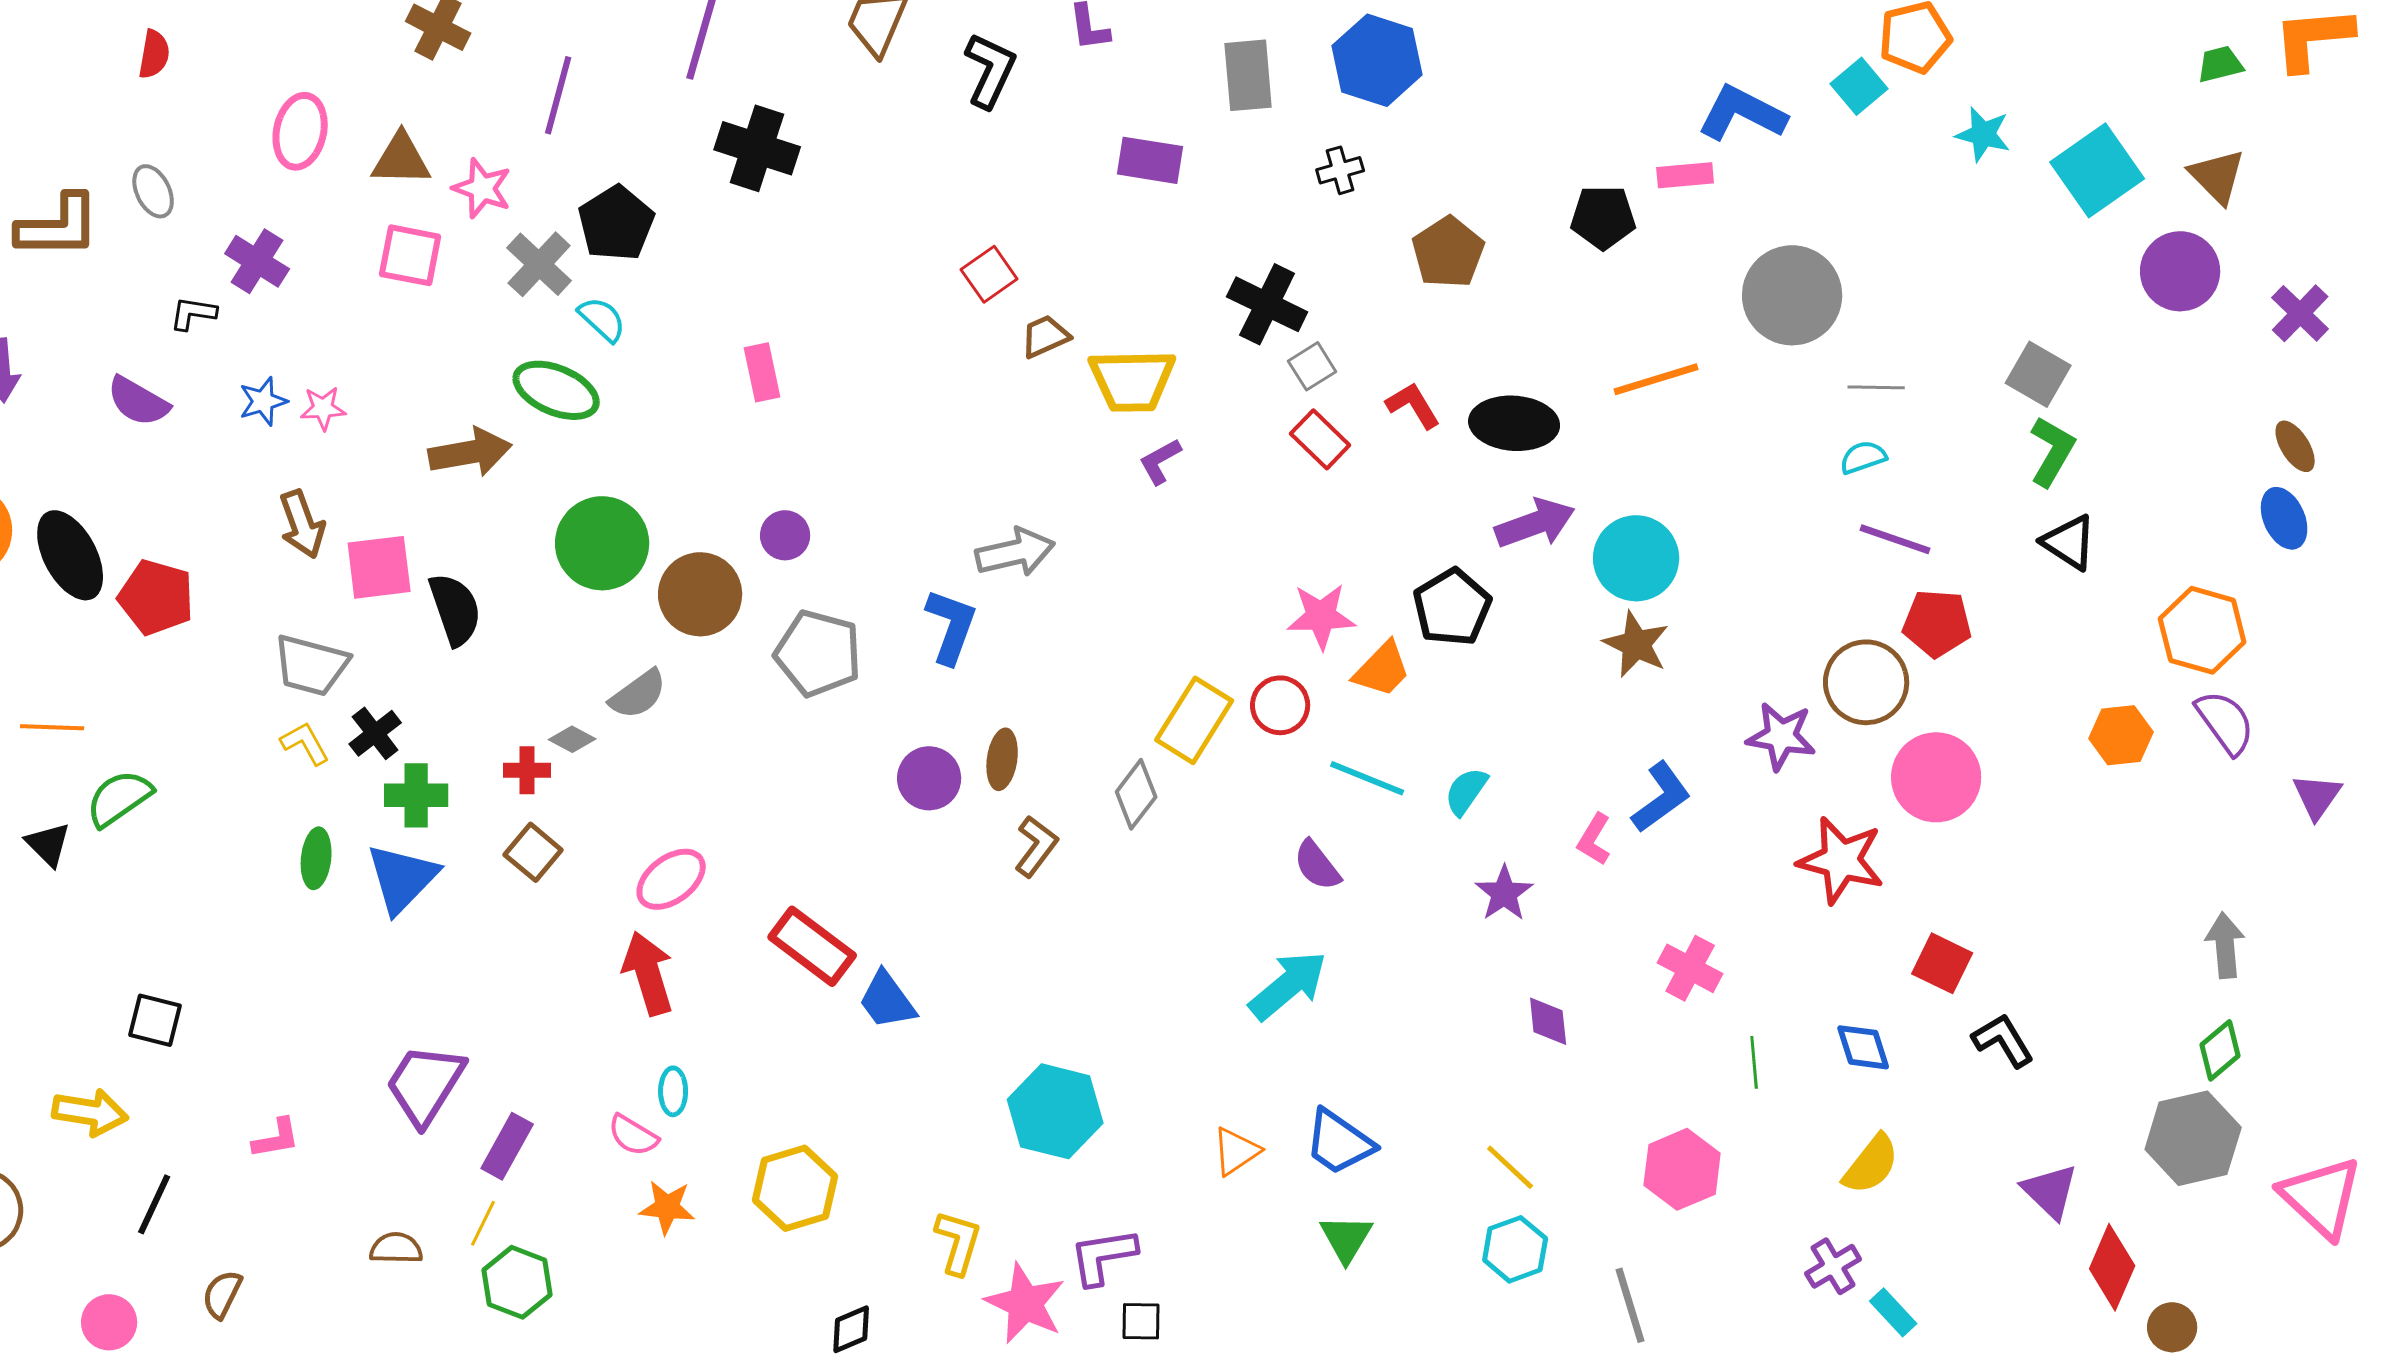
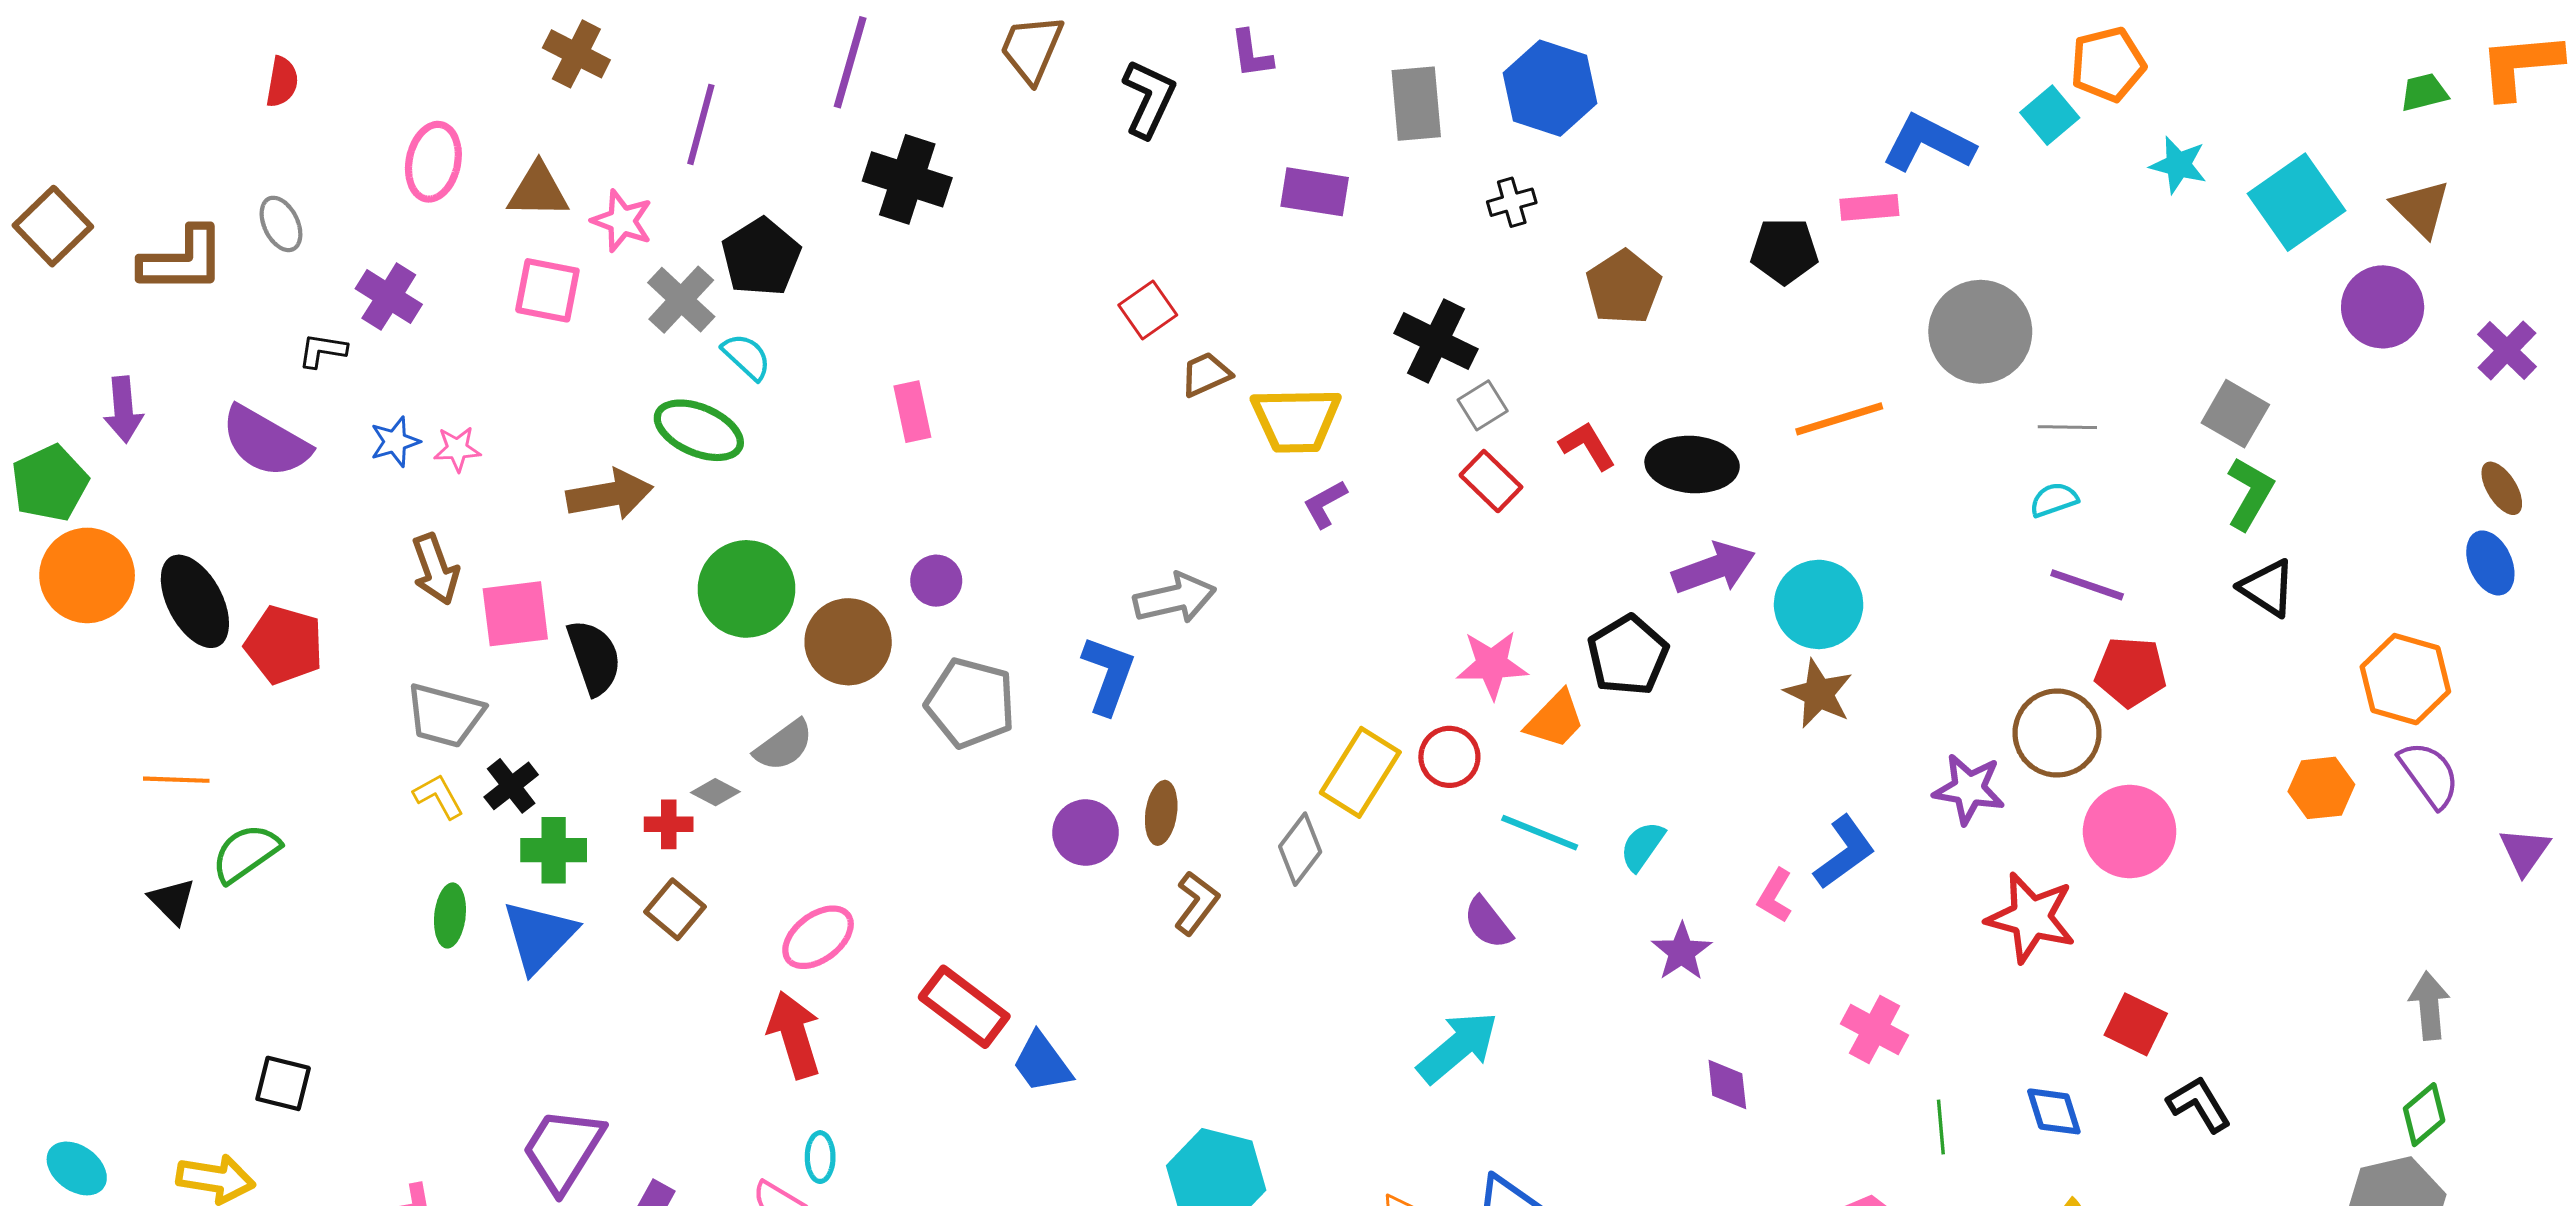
purple semicircle: (138, 401) -> (265, 442), size x1.4

